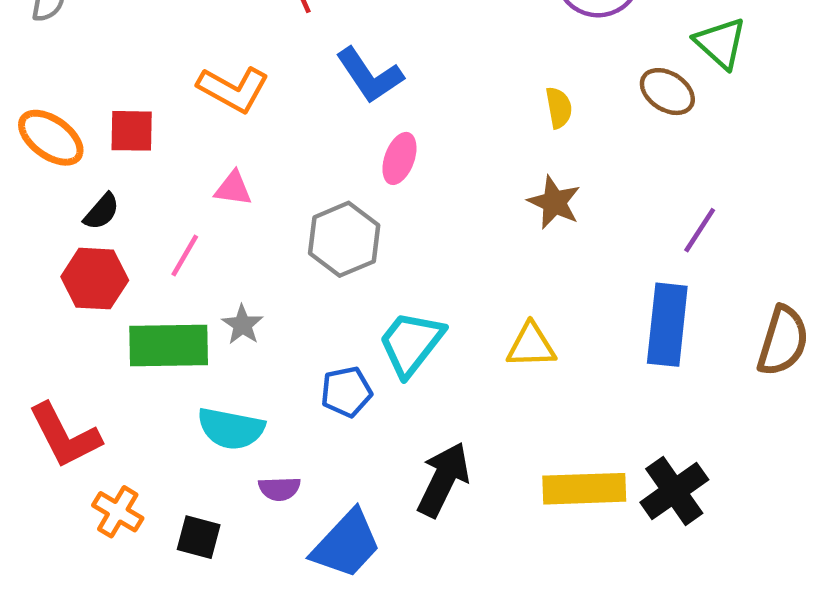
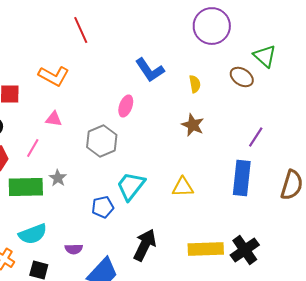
blue L-shape: (369, 75) -> (150, 70), moved
cyan semicircle: (231, 429) -> (33, 234), moved, turned -32

